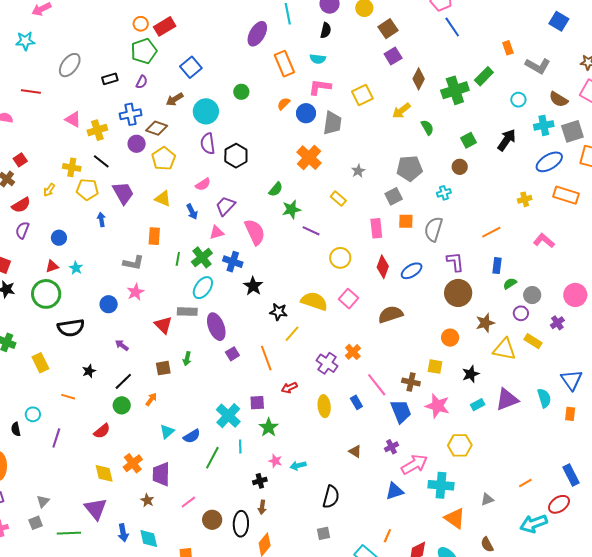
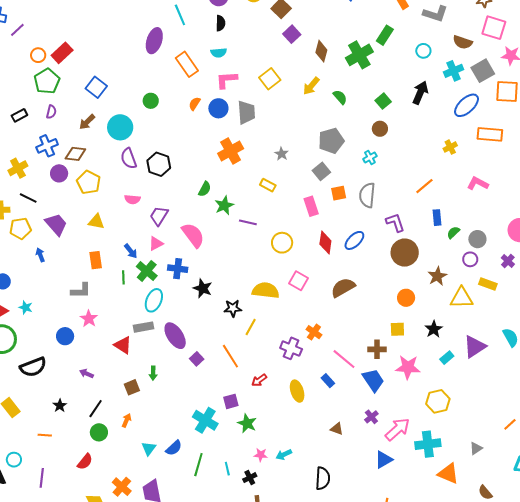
orange cross: (309, 158) -> (231, 151), turned 30
pink semicircle: (203, 184) -> (132, 199), turned 49
blue arrow: (192, 212) -> (131, 251), moved
cyan line: (240, 447) -> (227, 469), moved

